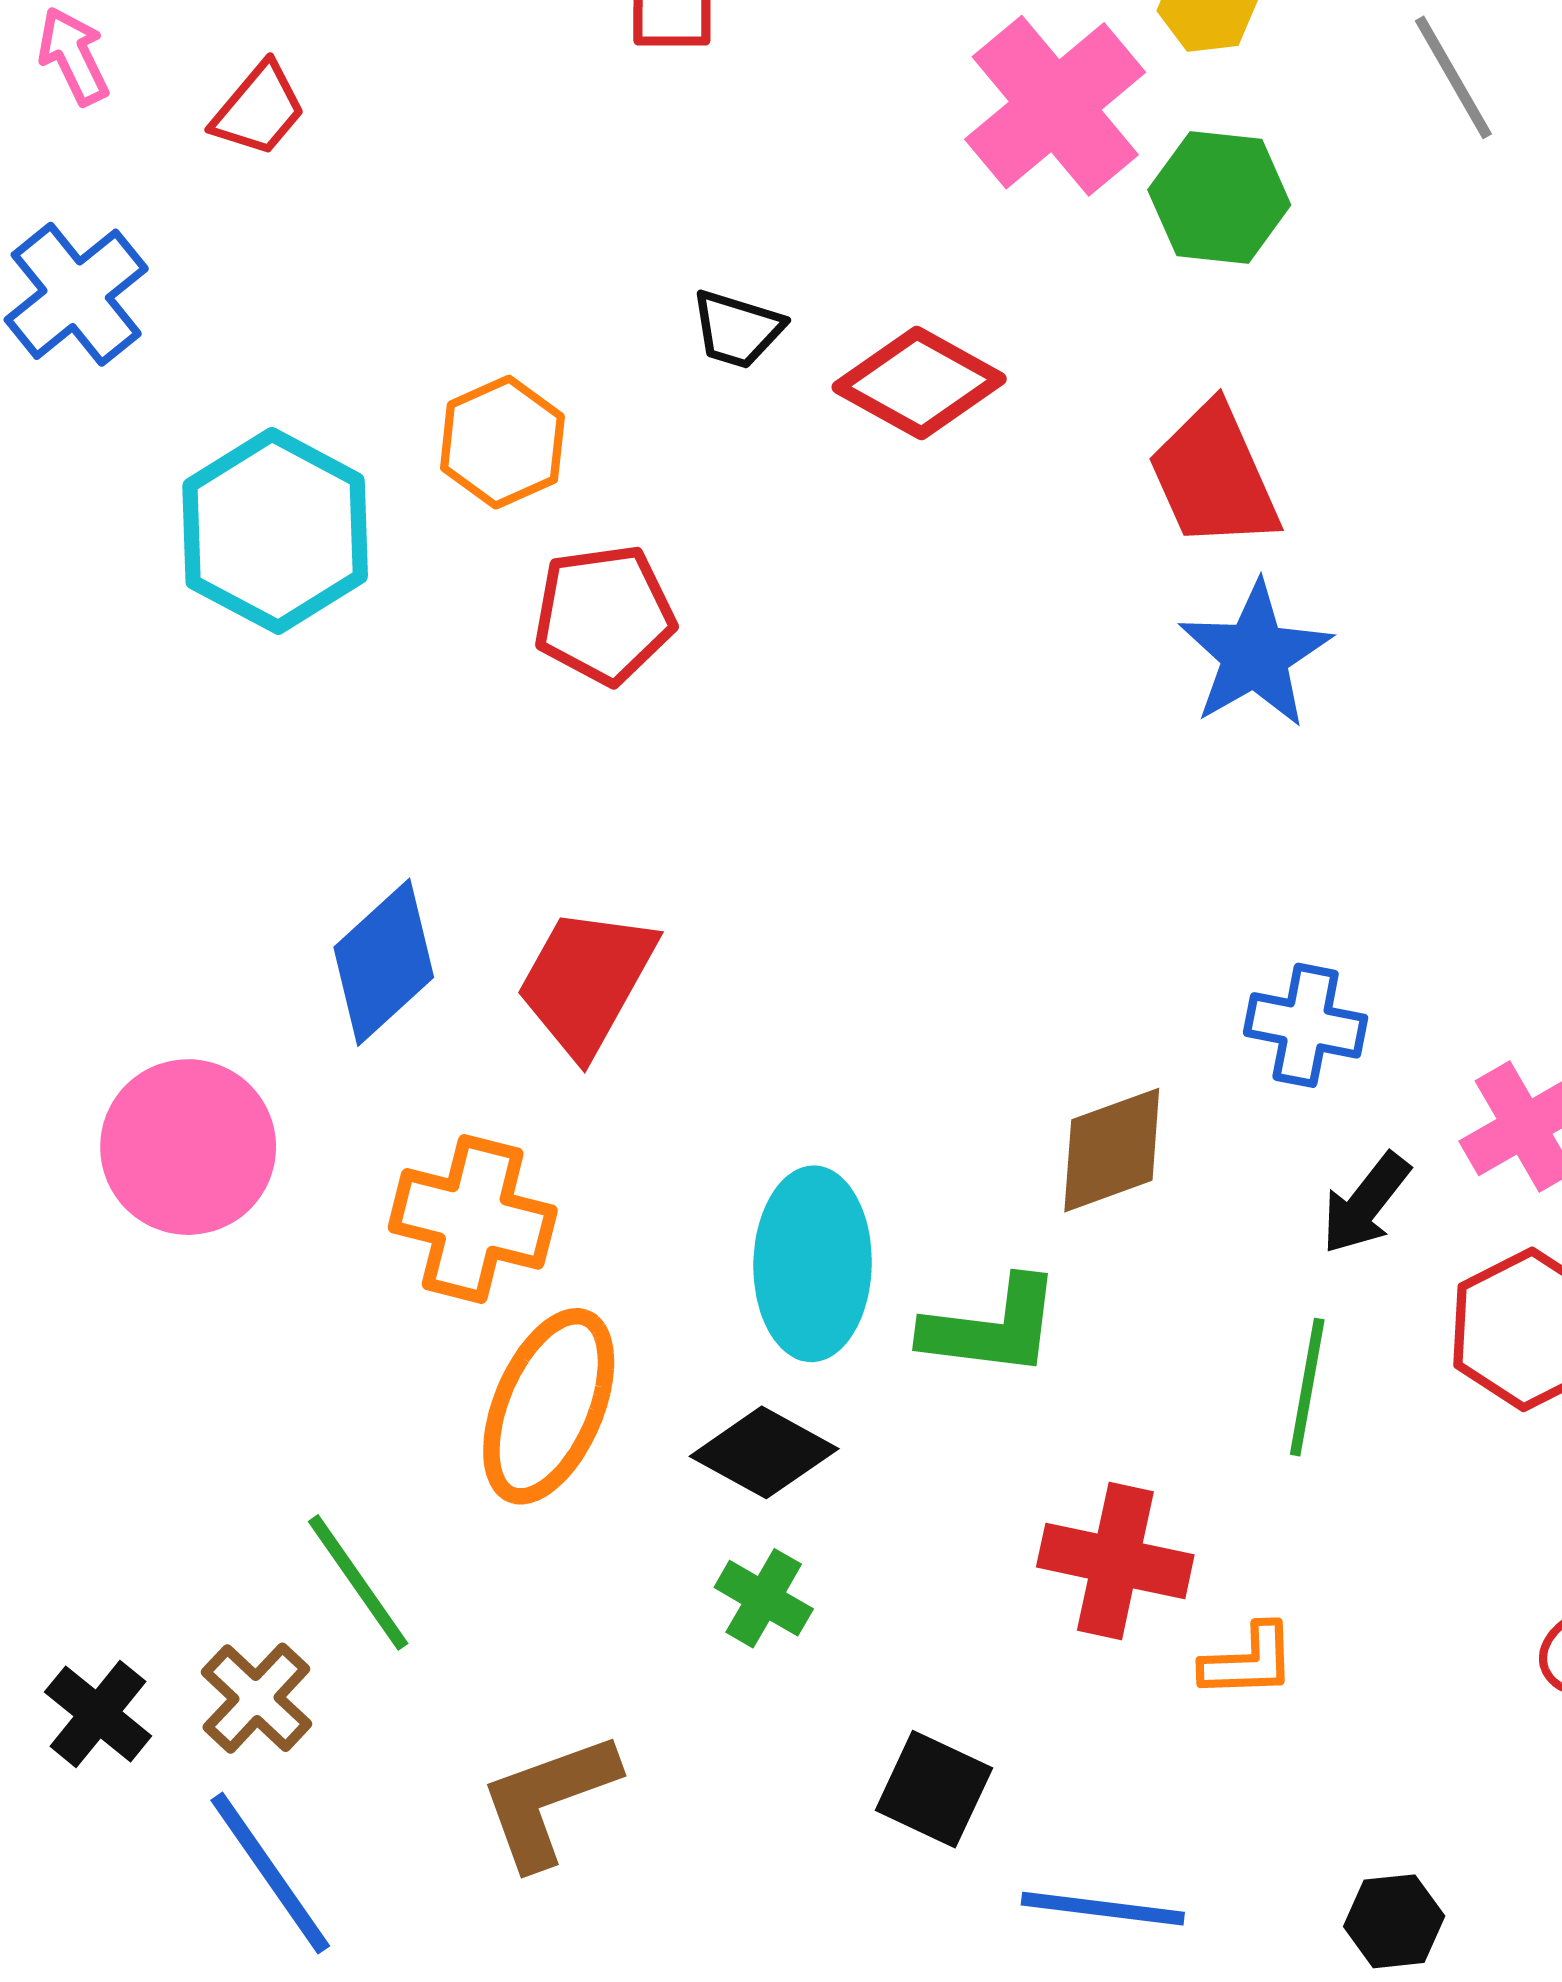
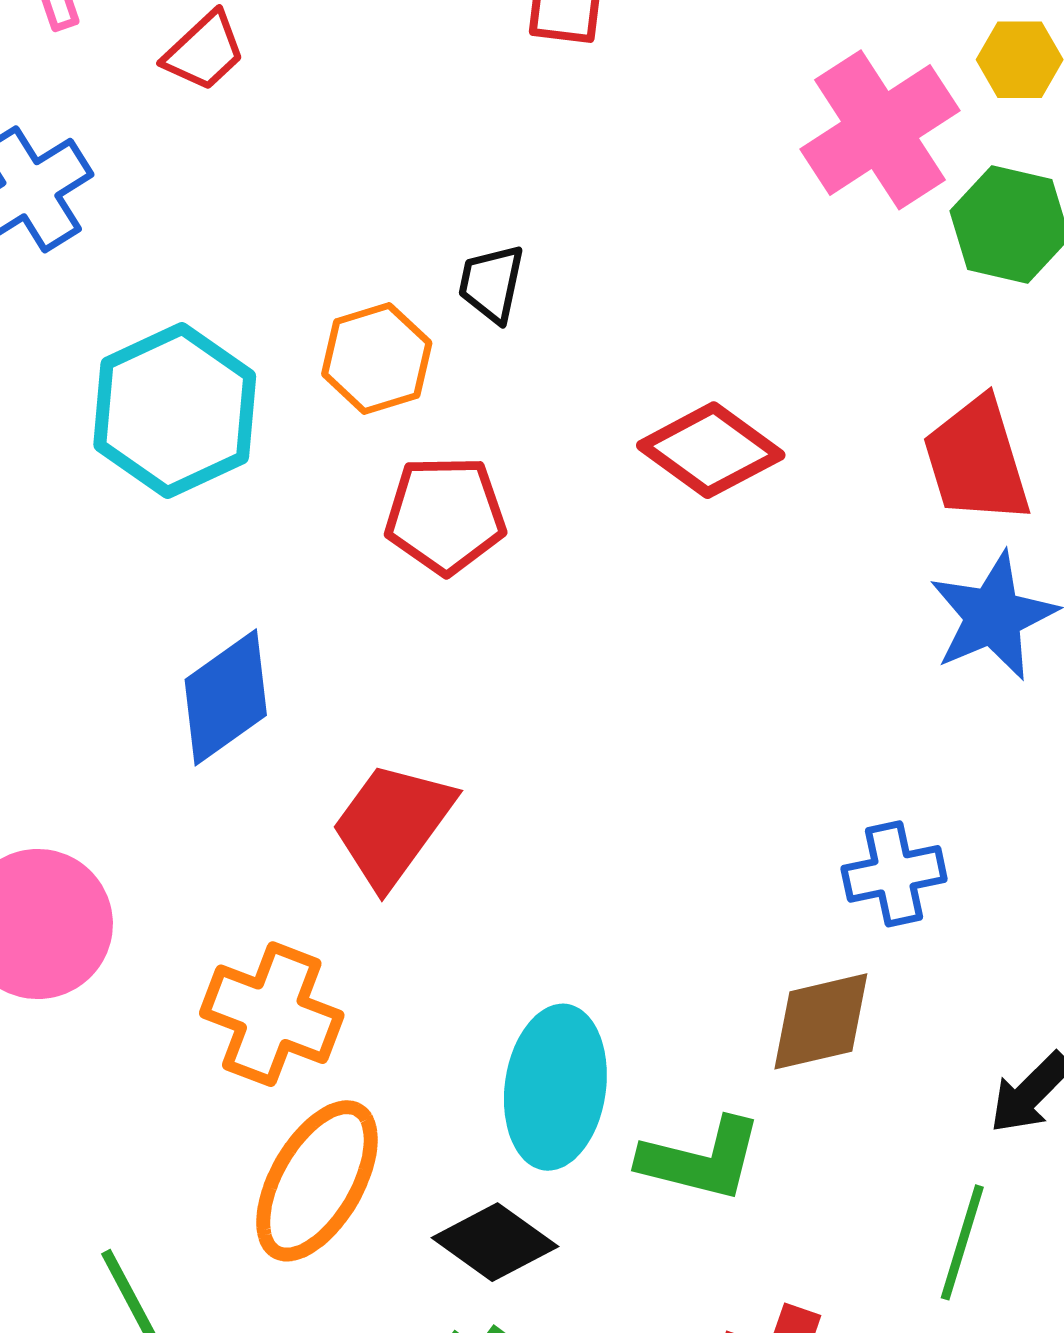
black trapezoid: (737, 329) -> (491, 283), moved, turned 78
red diamond: (919, 383) -> (711, 450), moved
blue diamond: (384, 962) -> (226, 697), moved
blue cross: (1306, 1025) -> (894, 874), moved, turned -30

